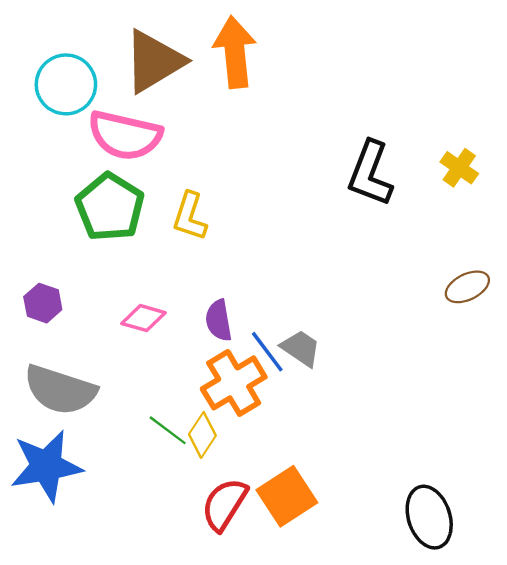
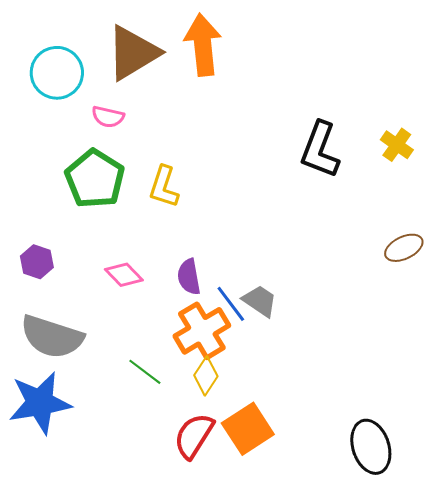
pink semicircle: (125, 135) -> (108, 117), size x0.5
pink diamond: (143, 318) -> (124, 275), turned 30
yellow diamond: (202, 435) -> (206, 376), moved

